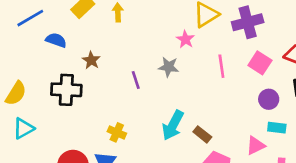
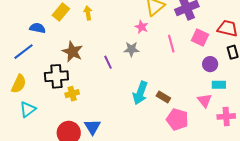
blue line: (30, 18) -> (23, 52), moved
blue semicircle: (56, 40) -> (37, 28), moved
brown star: (91, 60) -> (72, 52), size x1.5
yellow cross: (117, 132) -> (72, 94), moved, turned -32
pink triangle: (255, 146) -> (205, 100), turned -35

